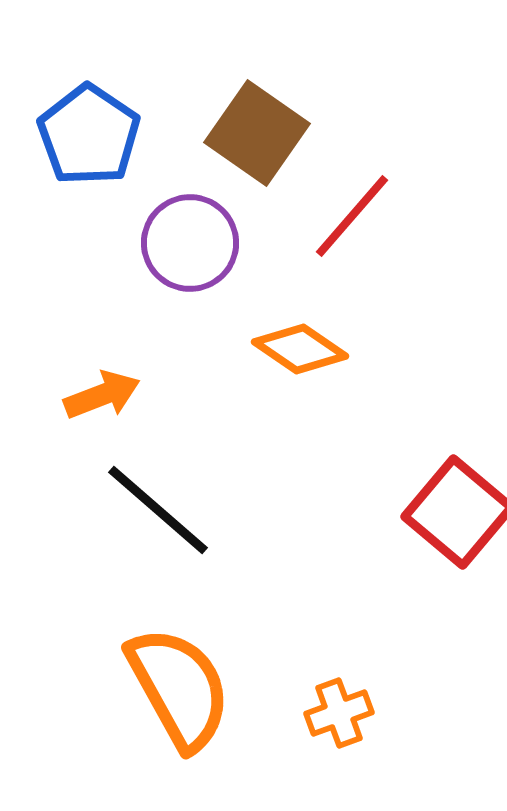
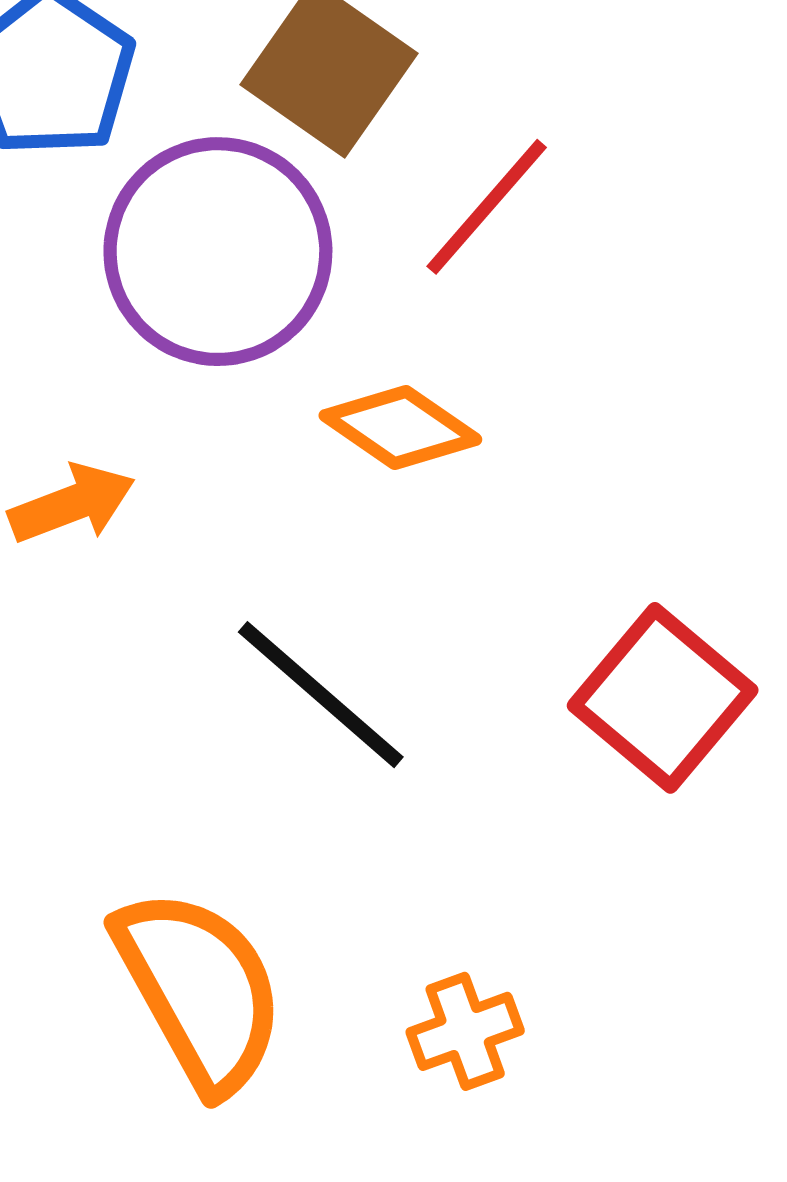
purple circle: (190, 243) -> (218, 252), size x1.4
black line: (158, 510) -> (321, 695), moved

